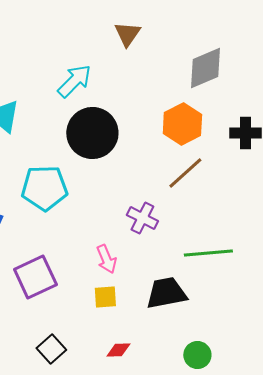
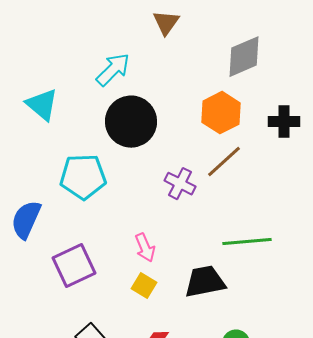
purple cross: (142, 218) -> (180, 184), moved
yellow square: (105, 297) -> (144, 286), turned 35

